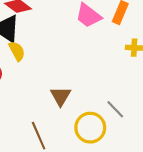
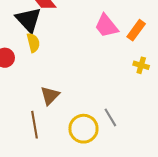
brown triangle: (61, 96) -> (50, 96), moved

